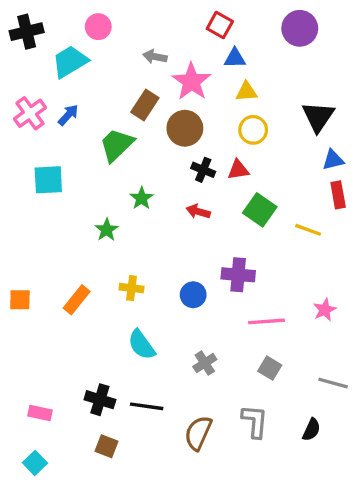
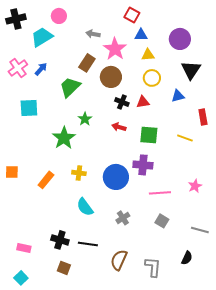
purple circle: (300, 28) -> (180, 39), moved
blue triangle: (333, 160) -> (178, 96), moved
green square: (260, 210) -> (149, 135), moved, turned -30
green star: (107, 230) -> (64, 138), size x1.6
blue circle: (193, 295) -> (116, 177), size x1.6
orange square: (20, 300) -> (12, 172), moved
gray L-shape: (255, 421) -> (153, 267), moved

